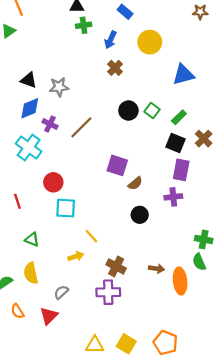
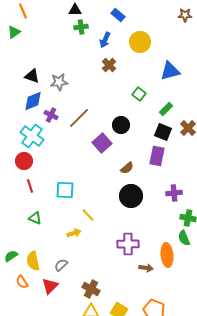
black circle: (128, 111) -> (121, 125), moved
green square: (152, 111) -> (139, 94), moved
purple square: (117, 165) -> (102, 143), moved, turned 30
purple rectangle: (181, 170) -> (157, 156), moved
red circle: (53, 182) -> (24, 161), moved
purple cross: (173, 197) -> (174, 193), moved
red line: (17, 201) -> (30, 186), moved
black circle: (140, 215) -> (131, 196), size x1.5
brown cross: (116, 266) -> (91, 289), moved
brown arrow: (157, 269) -> (146, 268), moved
yellow semicircle: (31, 273) -> (33, 261), moved
purple cross: (108, 292) -> (128, 244), moved

